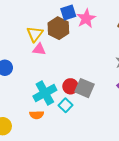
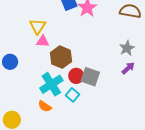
brown hexagon: (58, 28) -> (61, 57), moved
orange semicircle: (37, 115) -> (45, 106), turned 40

